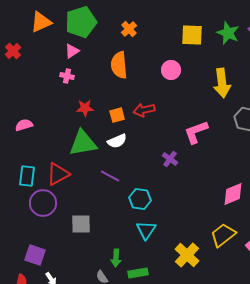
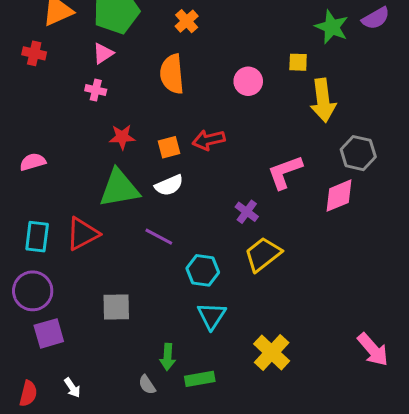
yellow square: (192, 35) -> (298, 62), moved, size x0.6
red cross: (13, 51) -> (34, 53), moved, turned -35
pink diamond: (233, 194) -> (339, 196), moved
purple circle: (43, 203) -> (33, 291), moved
yellow trapezoid: (223, 235) -> (263, 254), moved
purple square: (35, 255) -> (49, 333), moved, turned -35

